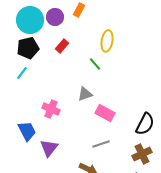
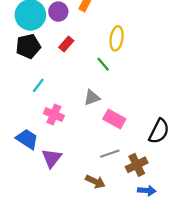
cyan line: (22, 73) -> (38, 85), moved
blue trapezoid: (27, 131) -> (27, 139), turned -30
brown cross: (142, 154) -> (137, 165), moved

